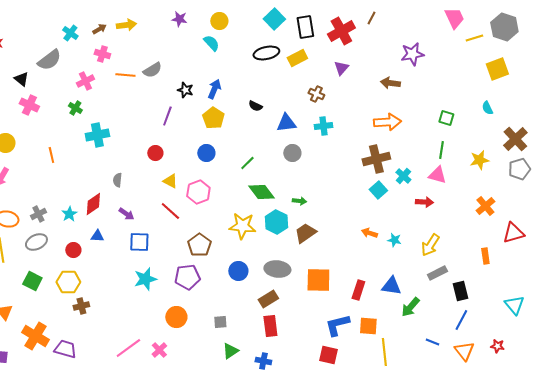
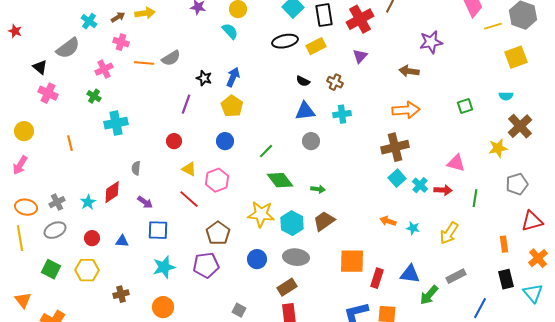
black semicircle: (255, 106) -> (303, 81), moved
cyan semicircle: (487, 108) -> (506, 96), turned -64
green square: (446, 118) -> (465, 106), turned -35
brown cross: (515, 139) -> (520, 126), moved
green line: (441, 150) -> (475, 198), moved
gray pentagon: (519, 169) -> (517, 184), moved
cyan cross: (403, 176) -> (420, 185), moved
orange cross: (485, 206) -> (538, 258), moved
cyan hexagon: (276, 222) -> (292, 223), moved
blue triangle: (97, 236) -> (122, 241), moved
gray rectangle: (437, 273) -> (456, 276), moved
orange square: (318, 280) -> (352, 261), moved
black rectangle: (460, 291) -> (506, 279), moved
brown cross: (81, 306) -> (121, 294), moved
orange circle: (176, 317) -> (163, 307), moved
gray square: (220, 322) -> (239, 310), turned 32

